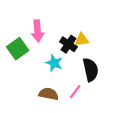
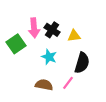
black cross: (68, 44) -> (52, 30), moved
black semicircle: (91, 70) -> (82, 63), turned 30

